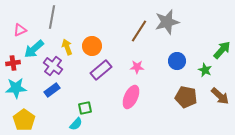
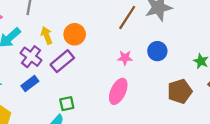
blue circle: (177, 61) -> (157, 51), moved
purple rectangle: (101, 70) -> (62, 61), moved
brown pentagon: (186, 97) -> (180, 91), turned -30

